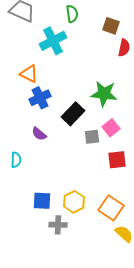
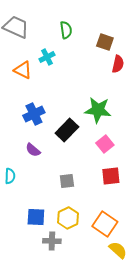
cyan cross: (53, 41) -> (47, 57), size x0.6
orange triangle: (29, 74) -> (23, 70), moved
gray square: (92, 137) -> (67, 181), moved

